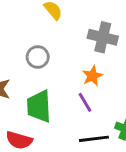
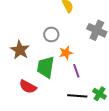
orange star: (92, 76) -> (66, 53), moved

